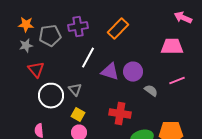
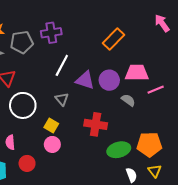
pink arrow: (183, 18) -> (162, 23), turned 30
orange rectangle: (118, 29) -> (113, 39), moved
pink trapezoid: (172, 47) -> (137, 73), moved
gray triangle: (75, 90) -> (62, 99), moved

